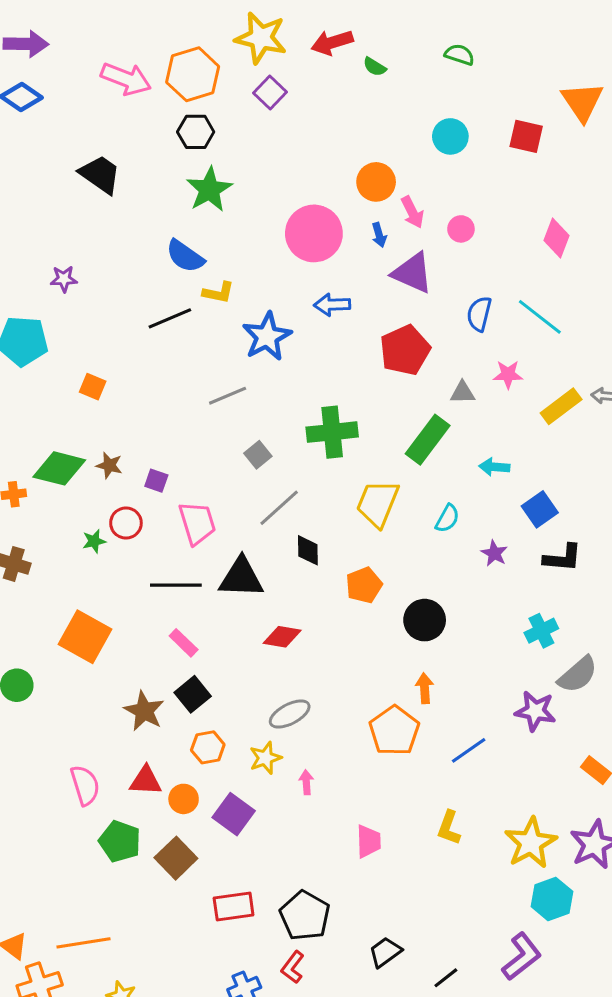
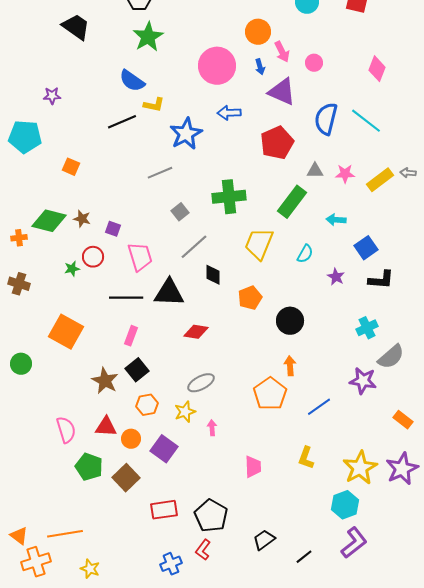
blue semicircle: (479, 314) -> (326, 119), size x1.4
pink star: (508, 374) -> (345, 174), moved
pink rectangle: (184, 643) -> (131, 336), turned 66
cyan hexagon: (552, 899) -> (345, 505), moved

